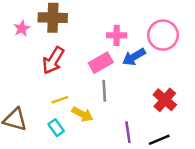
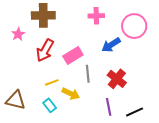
pink star: (22, 28) -> (18, 34), moved
pink cross: (117, 35) -> (96, 16), moved
pink rectangle: (101, 63) -> (73, 56), moved
red cross: (165, 100) -> (117, 79), moved

